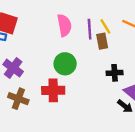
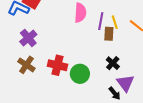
green circle: (65, 64) -> (80, 74), moved
black cross: (115, 73) -> (113, 63), turned 32

